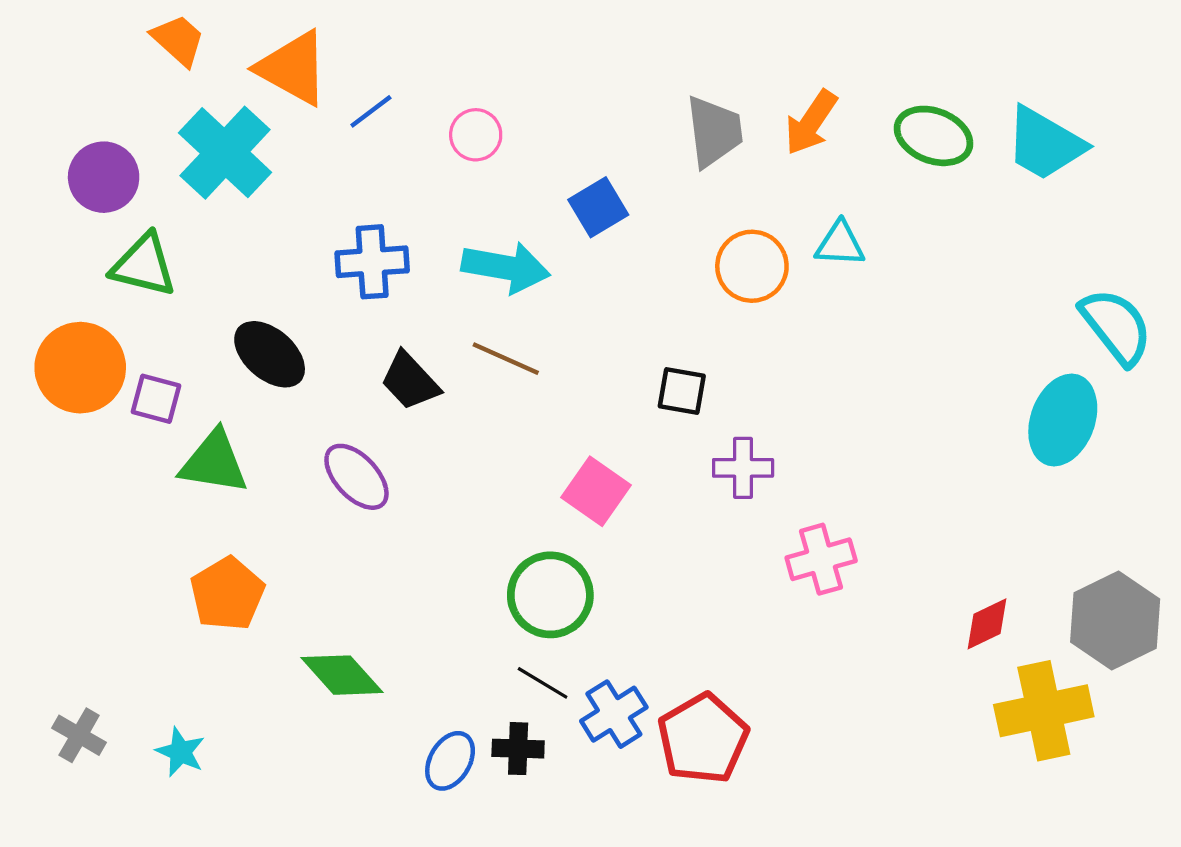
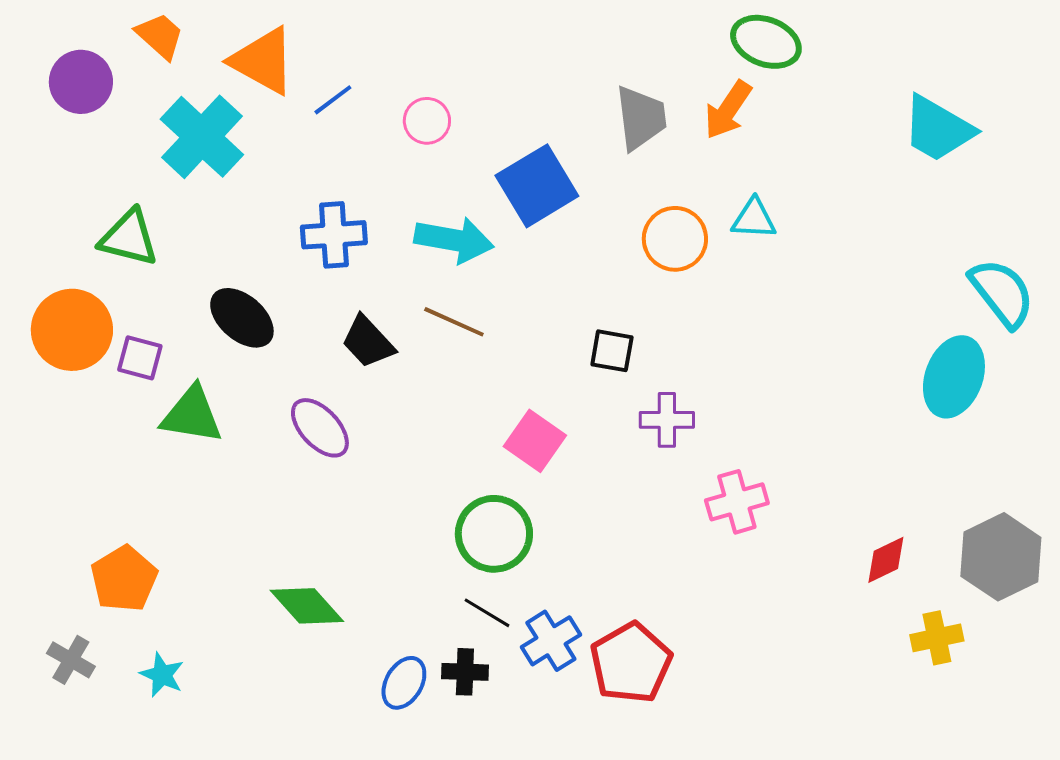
green ellipse: (934, 136) -> (766, 42), moved
purple circle: (104, 177) -> (81, 82), moved
blue square: (598, 207) -> (537, 186), size x1.5
orange pentagon: (227, 594) -> (124, 579), moved
yellow cross: (1044, 711) -> (937, 638), size x0.6

